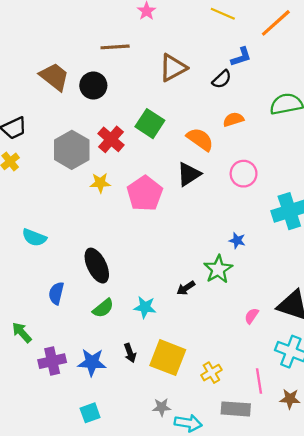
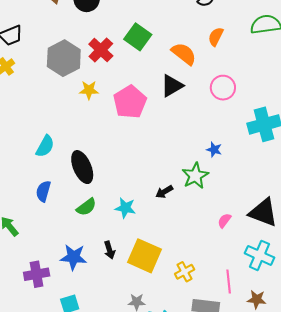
orange semicircle: (233, 119) -> (216, 37), turned -48
cyan semicircle: (34, 238) -> (45, 146), moved, turned -85
purple cross: (52, 361) -> (37, 274), moved

